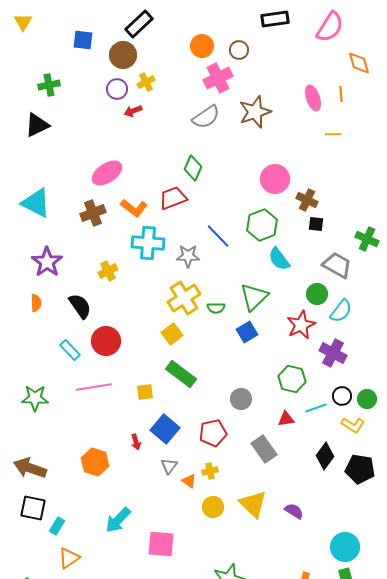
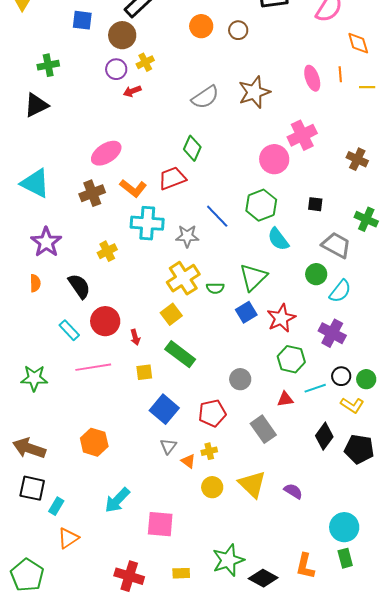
pink cross: (218, 78) -> (302, 135), moved
yellow line: (333, 134) -> (367, 87), moved
brown cross: (307, 200) -> (357, 159), moved
red star: (301, 325) -> (281, 318), moved
red arrow: (136, 442) -> (135, 337), moved

